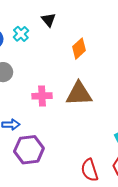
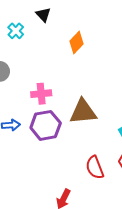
brown triangle: (79, 94) -> (83, 112), moved
purple hexagon: (29, 150) -> (46, 125), moved

